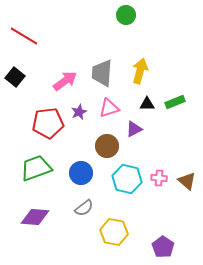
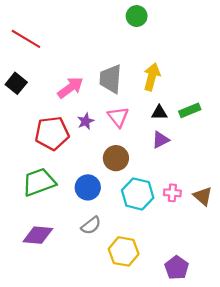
pink triangle: (109, 108) -> (118, 117), turned -50
purple triangle: (134, 129) -> (160, 140), moved

